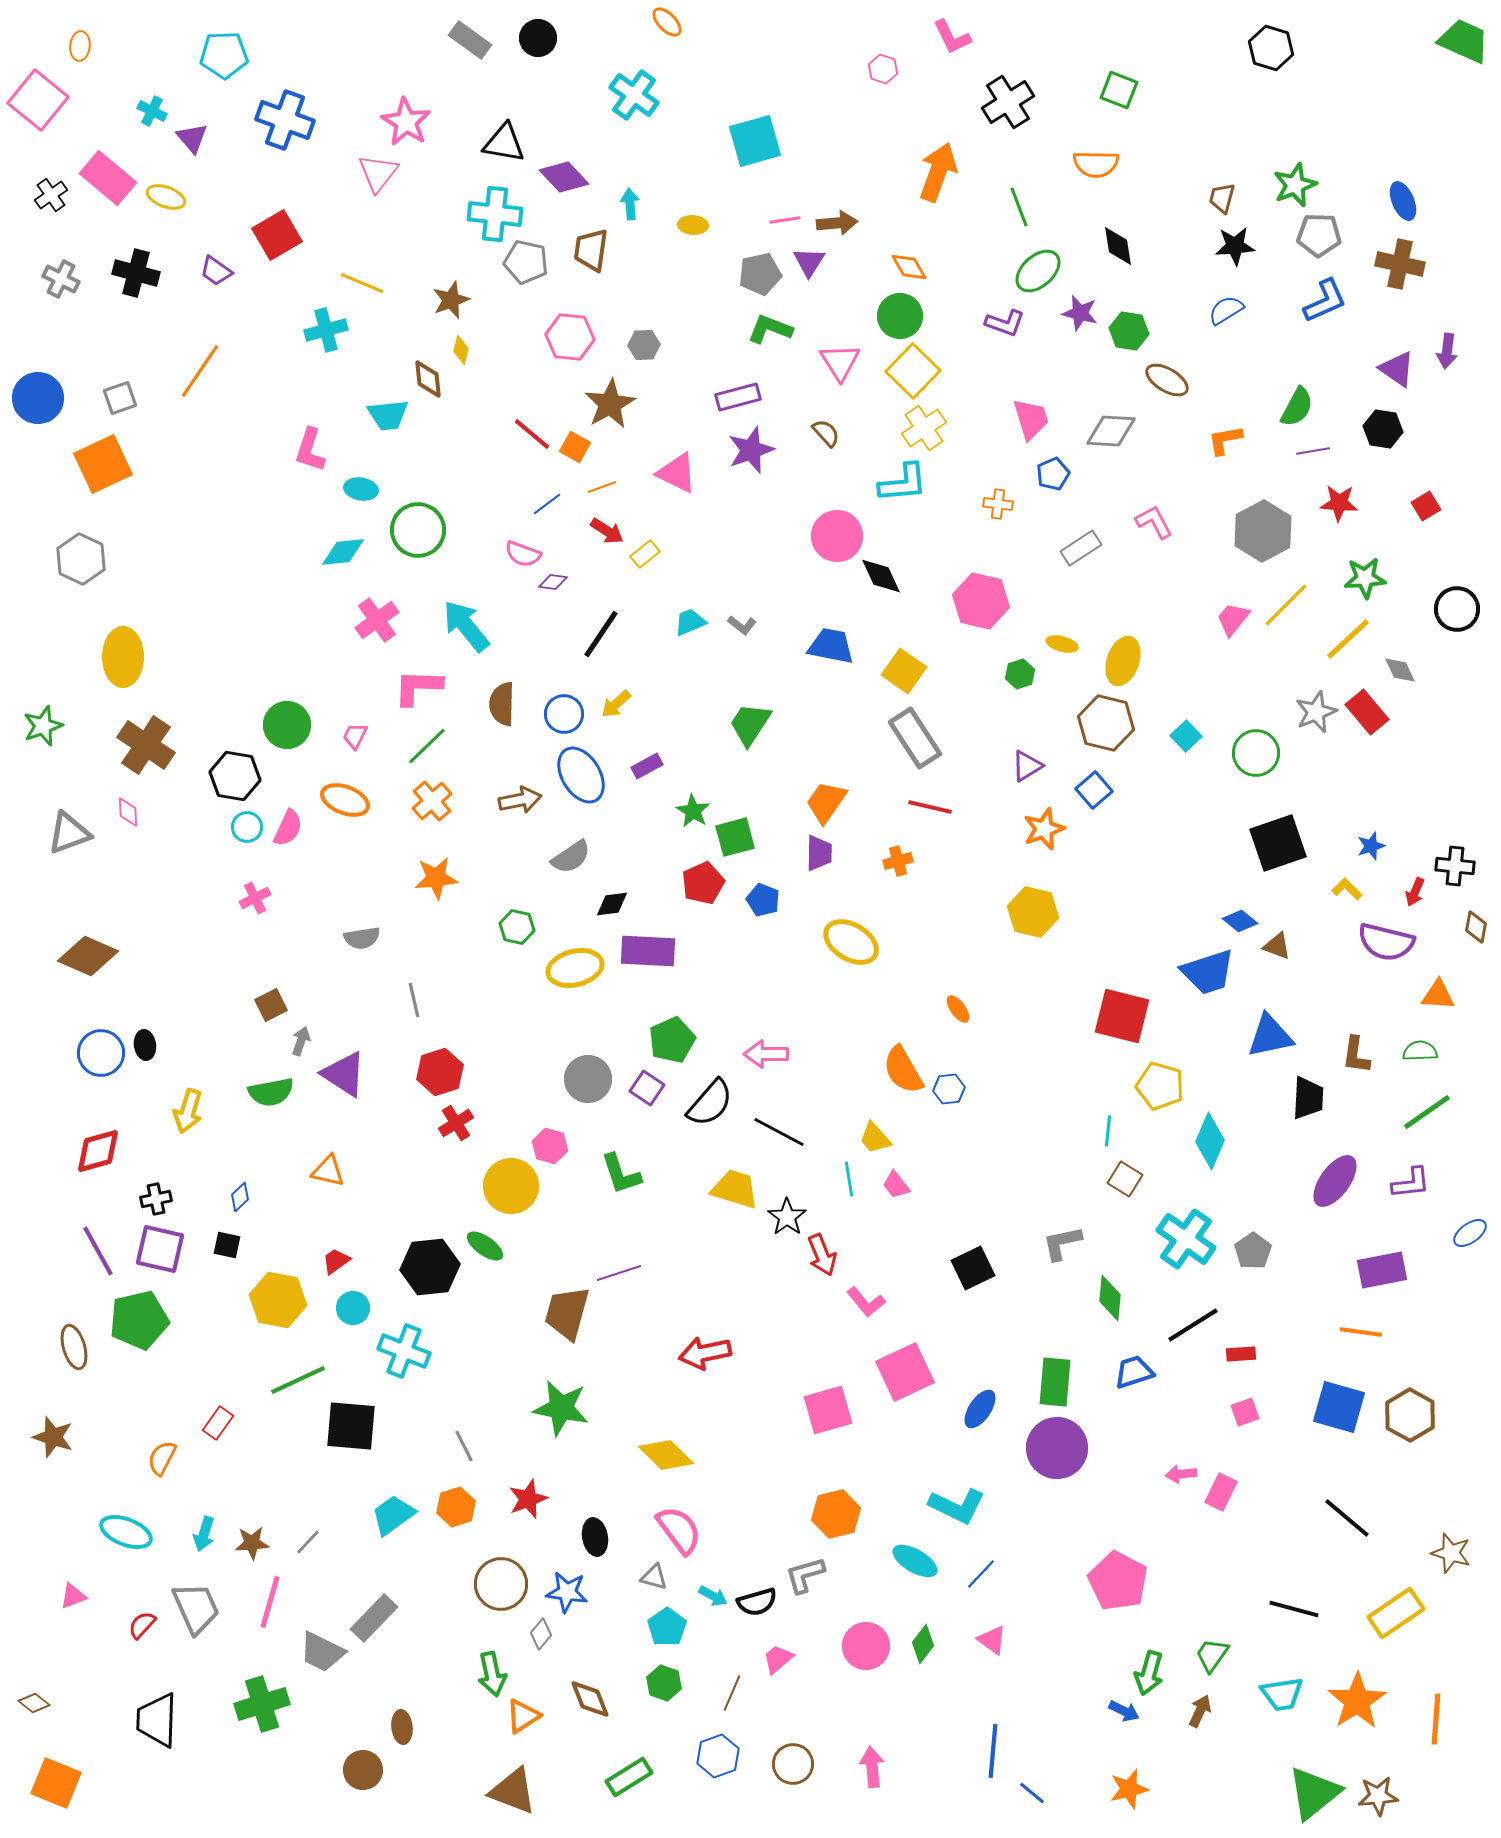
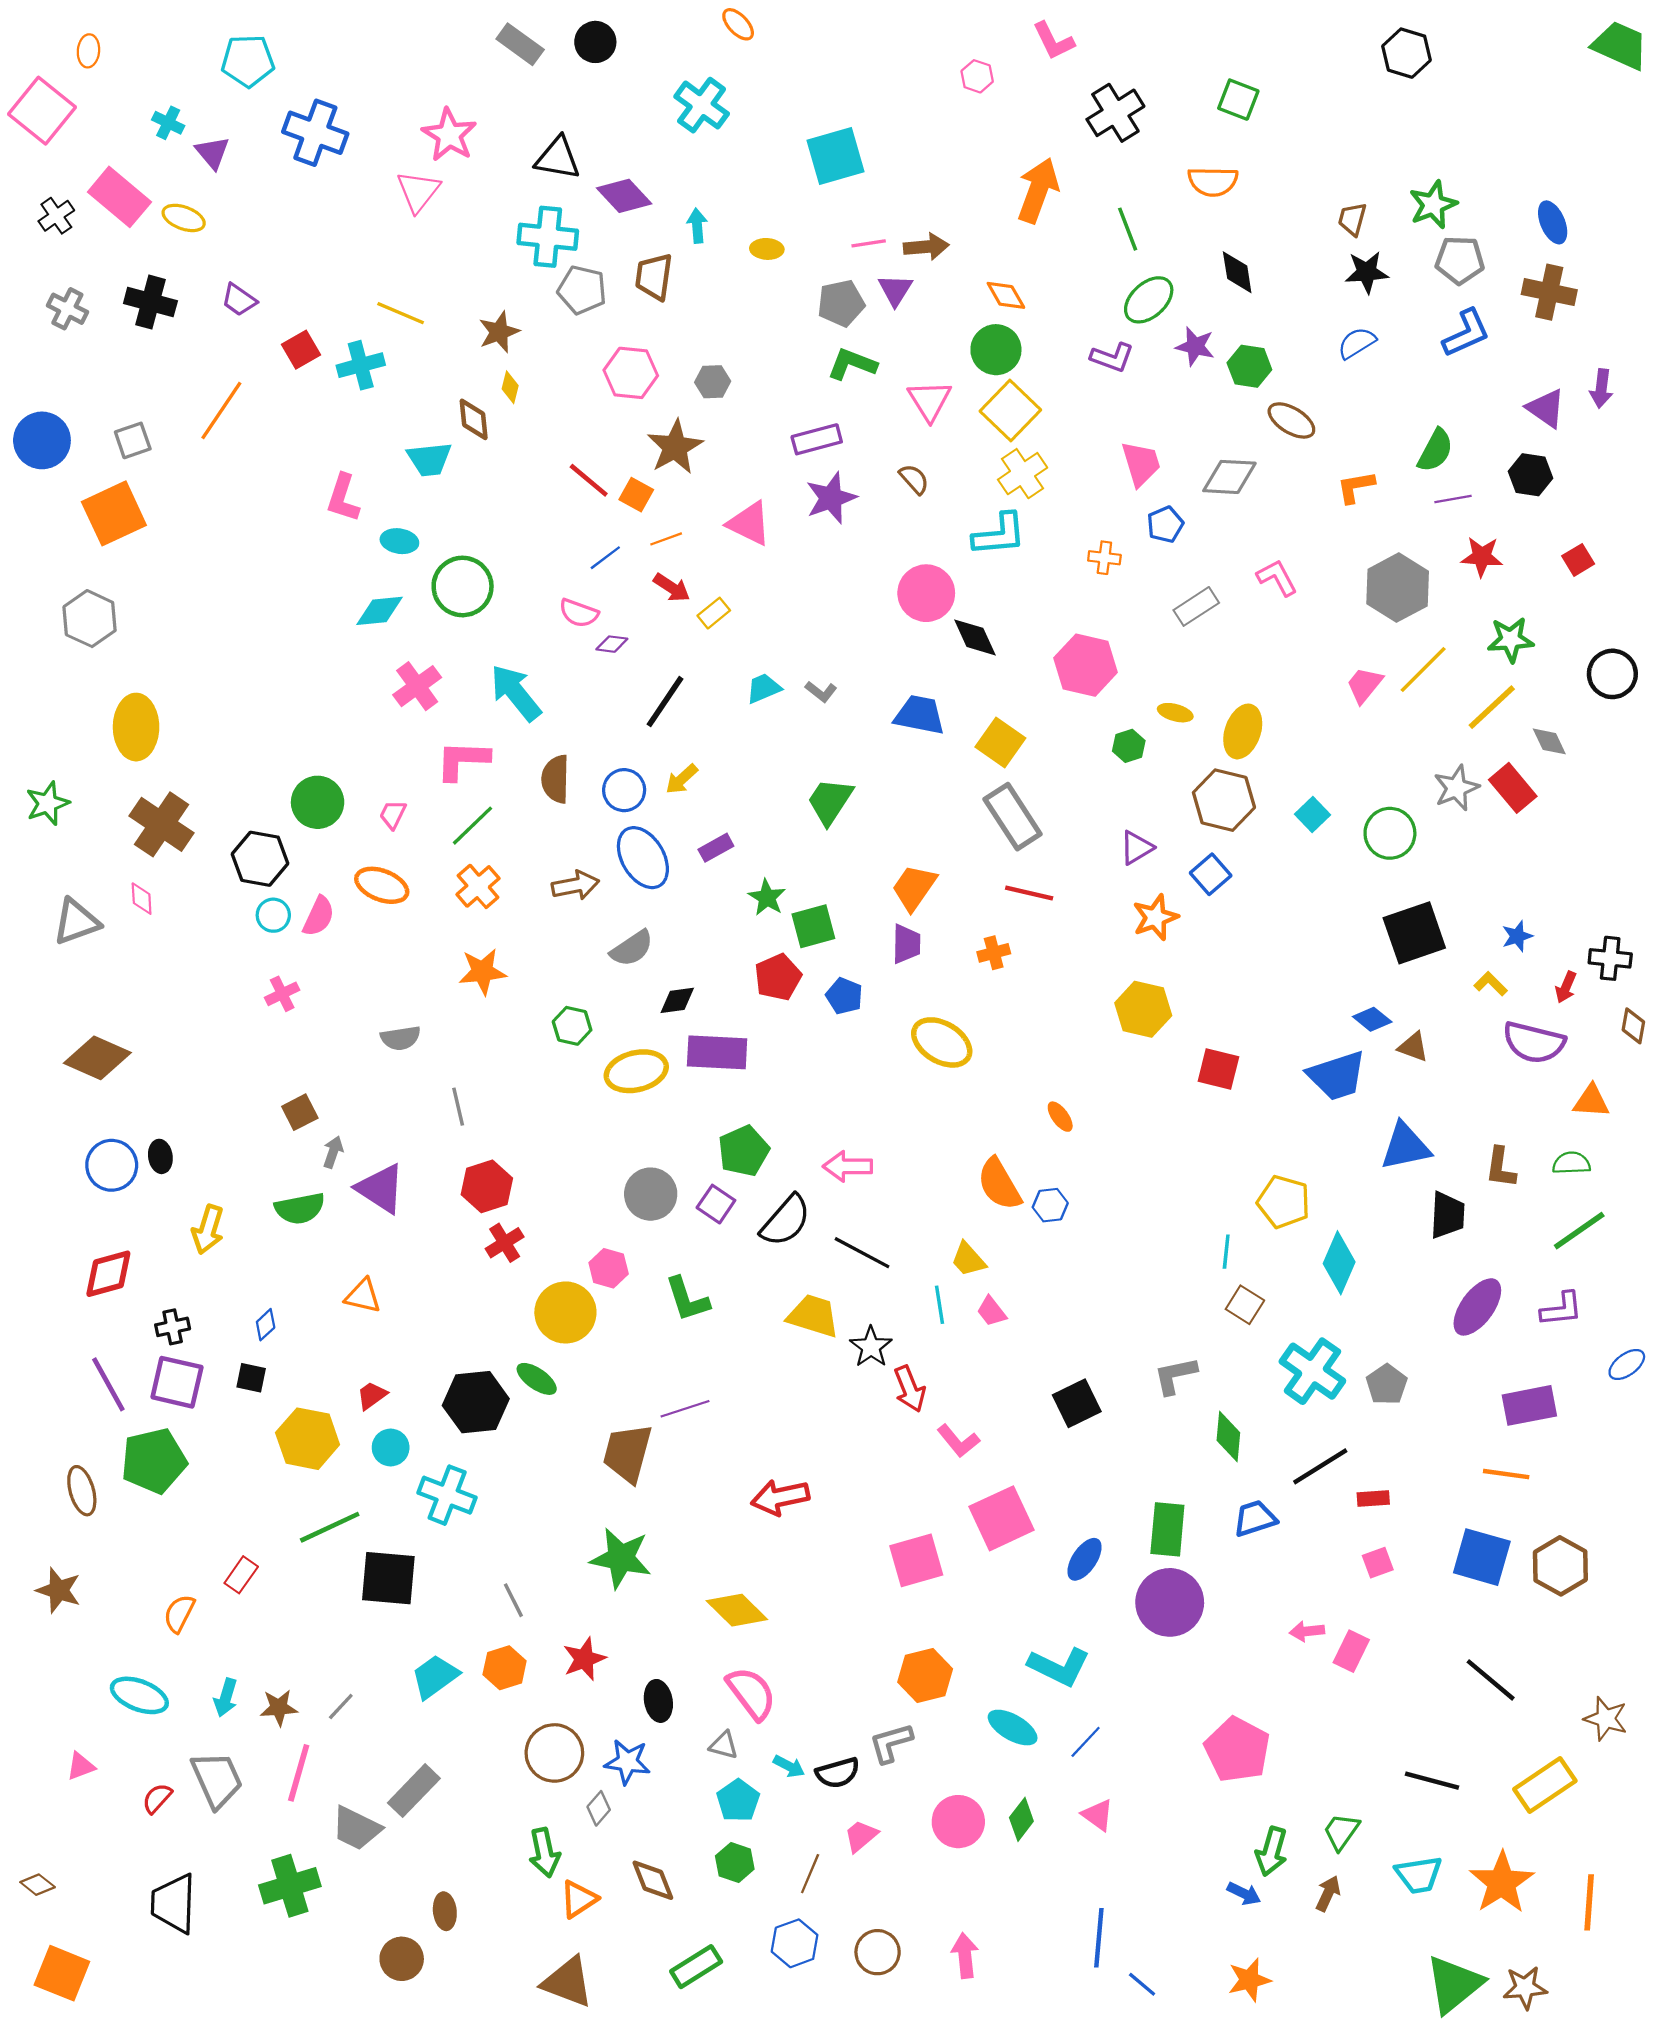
red square: (277, 235) -> (301, 350), moved, size x0.7
red square: (1122, 1016) -> (1218, 1069), moved, size x0.7

